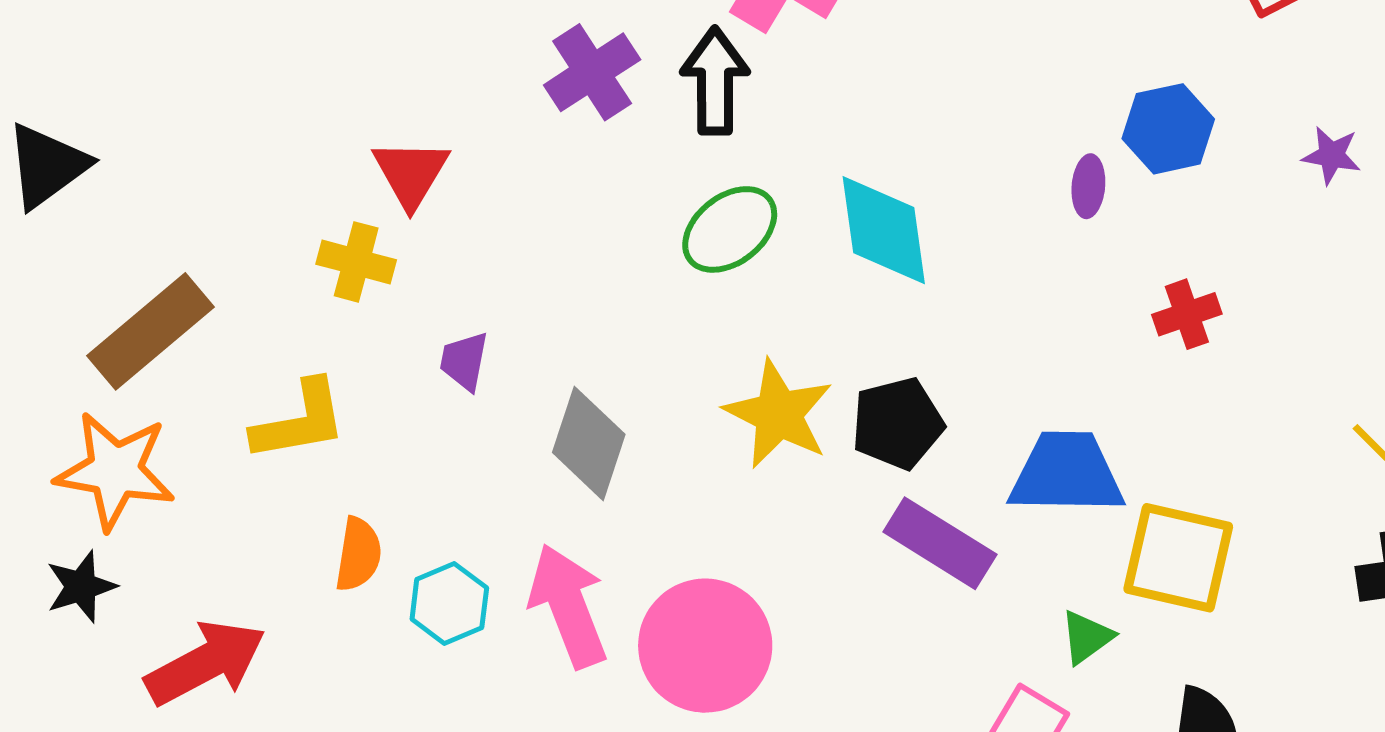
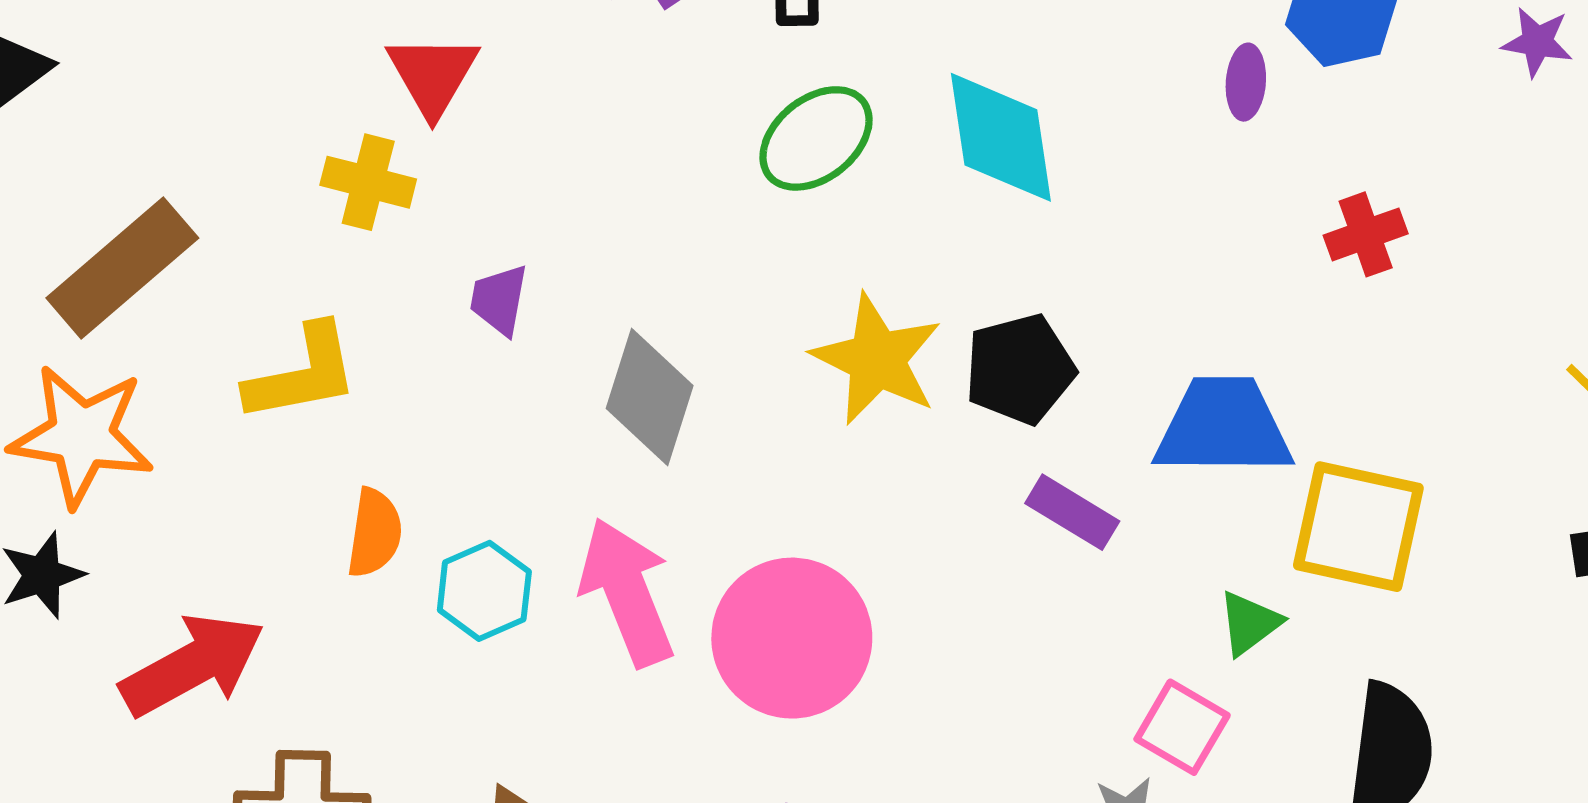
purple rectangle: (940, 543) -> (1072, 512), size x0.7

